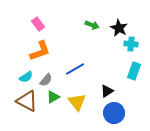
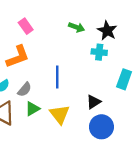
pink rectangle: (38, 24) -> (26, 26), moved
cyan cross: (131, 44) -> (99, 52), moved
blue line: (75, 69) -> (57, 77), turned -60

